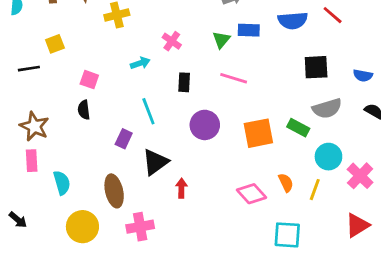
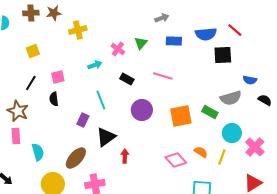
green triangle: (221, 40) -> (141, 43), moved
black square: (316, 67) -> (223, 55), moved
black line: (29, 69) -> (31, 83), moved, turned -49
blue semicircle: (363, 75) -> (250, 80), moved
pink square: (89, 80) -> (58, 77), turned -32
black rectangle: (184, 82) -> (127, 79), turned -64
orange semicircle: (286, 183) -> (201, 152), turned -32
brown ellipse: (114, 191) -> (76, 158), turned 55

